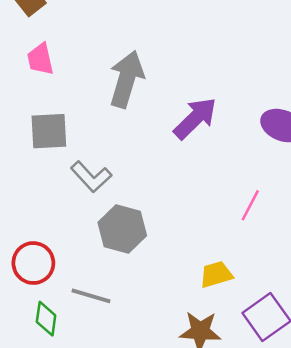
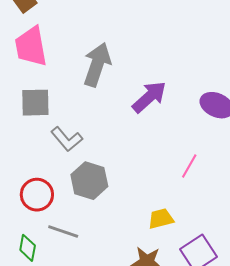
pink trapezoid: (40, 59) -> (31, 46), size x1.6
red circle: (33, 263) -> (37, 195), moved

